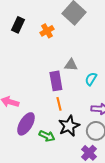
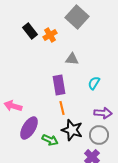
black rectangle: (18, 25) -> (30, 31), moved, turned -63
gray triangle: (71, 65) -> (72, 59), moved
black star: (69, 126) -> (72, 130), turned -30

